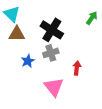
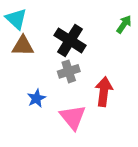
blue star: (28, 61) -> (36, 98), moved
red arrow: (77, 68) -> (104, 92), size x1.5

